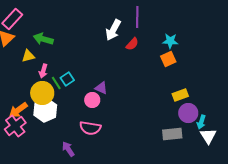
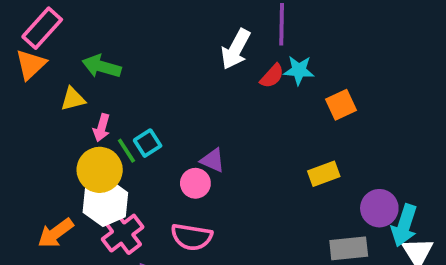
cyan star: (170, 41) -> (299, 70), moved
yellow rectangle: (180, 95) -> (324, 174), moved
orange arrow: (18, 110) -> (56, 233), moved
cyan arrow: (201, 122) -> (404, 225), size x1.5
pink cross: (15, 126) -> (123, 233), moved

